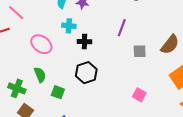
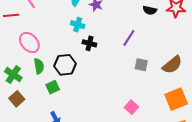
pink ellipse: (41, 44) -> (29, 43), moved
black hexagon: (86, 73) -> (65, 65), moved
green square: (58, 92) -> (53, 87), turned 32

